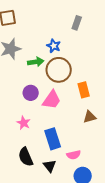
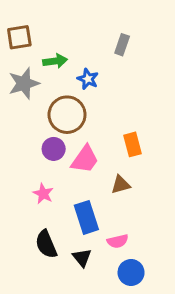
green arrow: (36, 62) -> (55, 61), moved
brown circle: (59, 70) -> (67, 115), moved
brown triangle: (90, 117) -> (121, 185), moved

